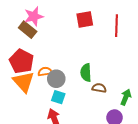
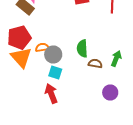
red pentagon: (21, 61) -> (19, 38), turned 30
green arrow: (126, 97) -> (116, 58), moved

